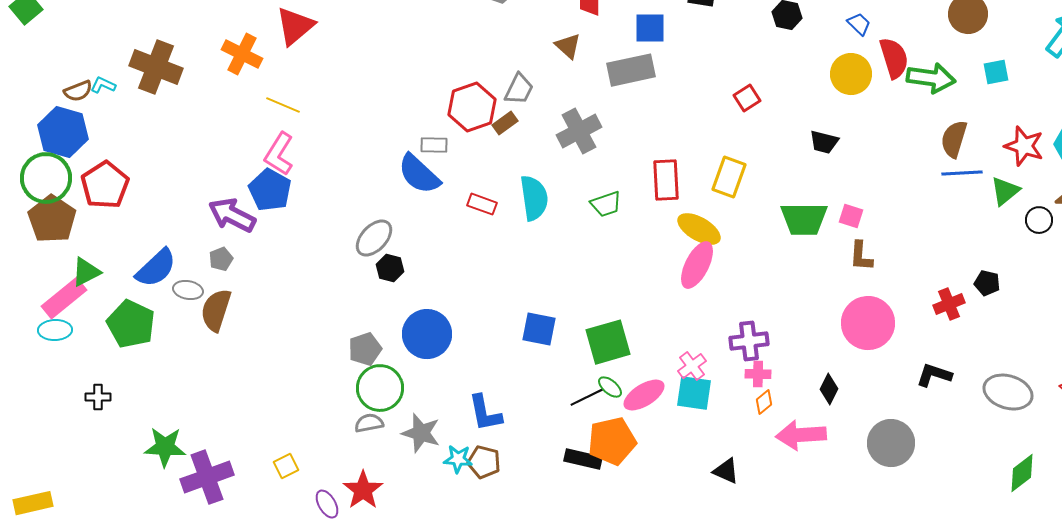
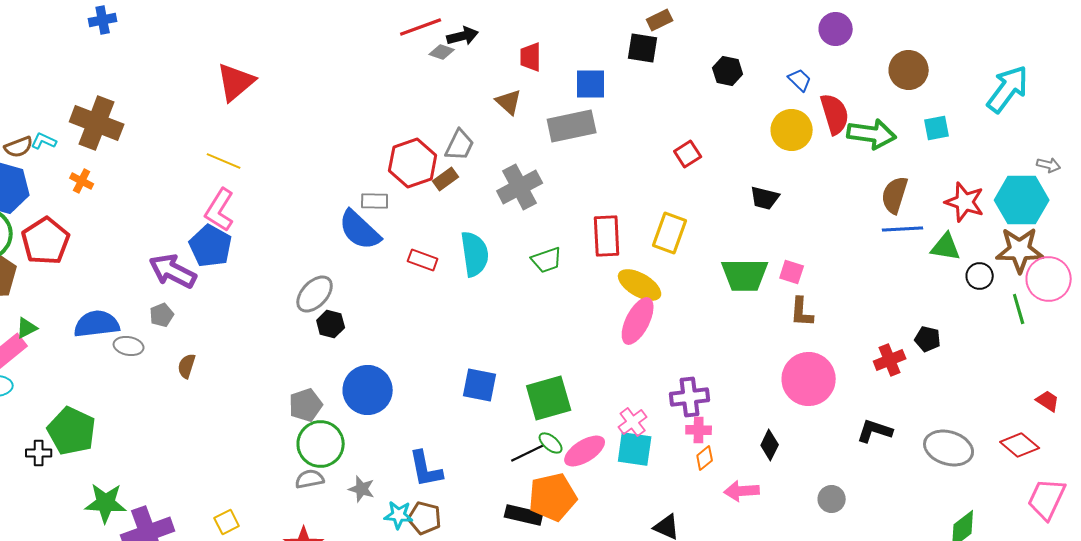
orange cross: (242, 54) -> (82, 181), moved, size x0.6
green triangle: (1005, 191) -> (946, 247), turned 48
blue semicircle: (156, 268) -> (97, 324), turned -144
green triangle: (86, 272) -> (27, 328), size x0.7
brown semicircle: (216, 310) -> (187, 366), moved, size x0.6
green pentagon: (131, 324) -> (72, 431), moved
gray star: (421, 433) -> (362, 489), size x0.7
pink arrow: (801, 435) -> (742, 491), size x0.7
gray circle: (891, 443) -> (832, 499), size x0.6

